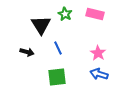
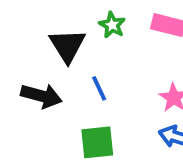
black arrow: (27, 52) -> (41, 96), size x1.5

